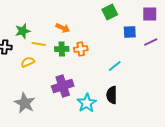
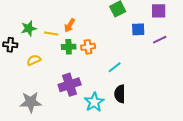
orange arrow: (63, 28) -> (70, 25), turned 96
yellow line: (39, 44) -> (51, 33), moved
cyan line: (115, 66) -> (115, 67), moved
gray star: (25, 103) -> (31, 102), turned -30

